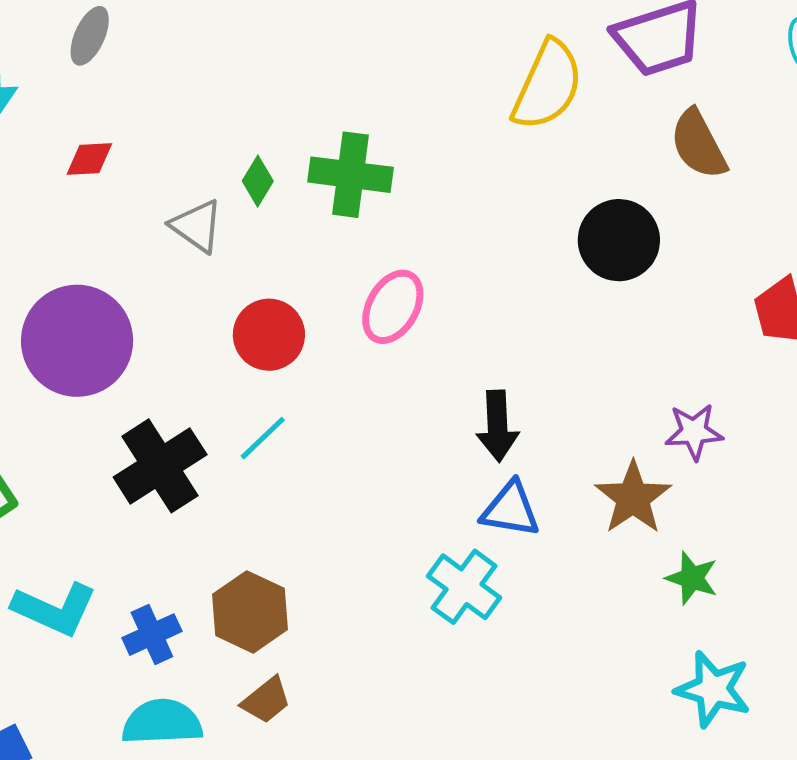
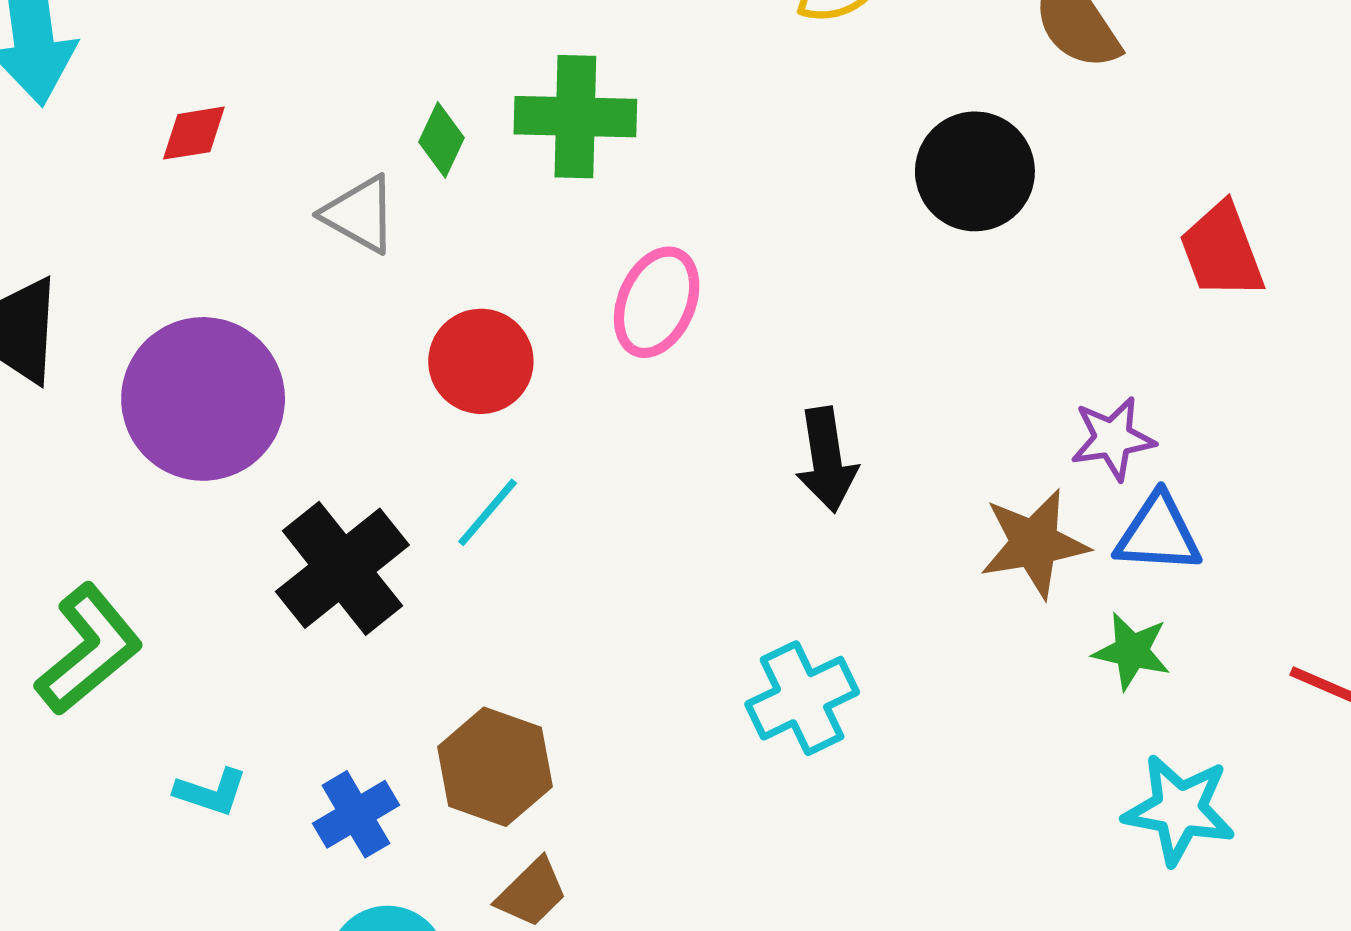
brown star: (633, 498) -> (1034, 543), turned 30
blue triangle: (510, 510) -> (1158, 534), moved
cyan cross: (464, 587) -> (802, 698), turned 34
cyan L-shape: (55, 609) -> (211, 792), size x0.6

